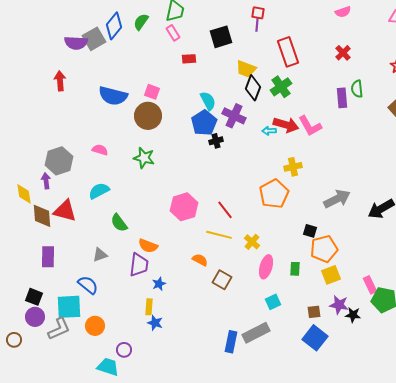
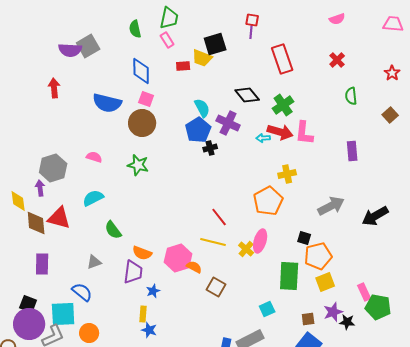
green semicircle: (141, 22) -> (135, 29), turned -48
blue diamond: (114, 26) -> (141, 71), moved, turned -40
yellow trapezoid: (246, 69) -> (202, 58), moved
green cross: (281, 87) -> (283, 105), moved
black diamond: (253, 88) -> (247, 95), turned -60
purple rectangle: (342, 98) -> (352, 151), moved
pink L-shape: (310, 126) -> (304, 133), turned 35
pink hexagon: (184, 207) -> (178, 258), moved
pink ellipse: (266, 267) -> (260, 241), moved
green rectangle: (295, 269) -> (289, 276), size x2.0
purple star: (339, 305) -> (333, 312), turned -30
purple circle: (35, 317) -> (29, 324), size x1.6

